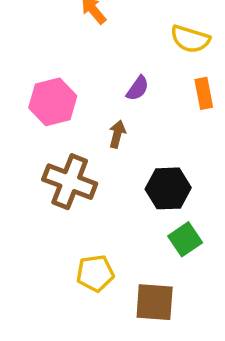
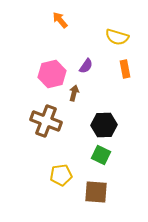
pink hexagon: (53, 102) -> (52, 74), moved
green square: (185, 239) -> (101, 155), moved, turned -30

